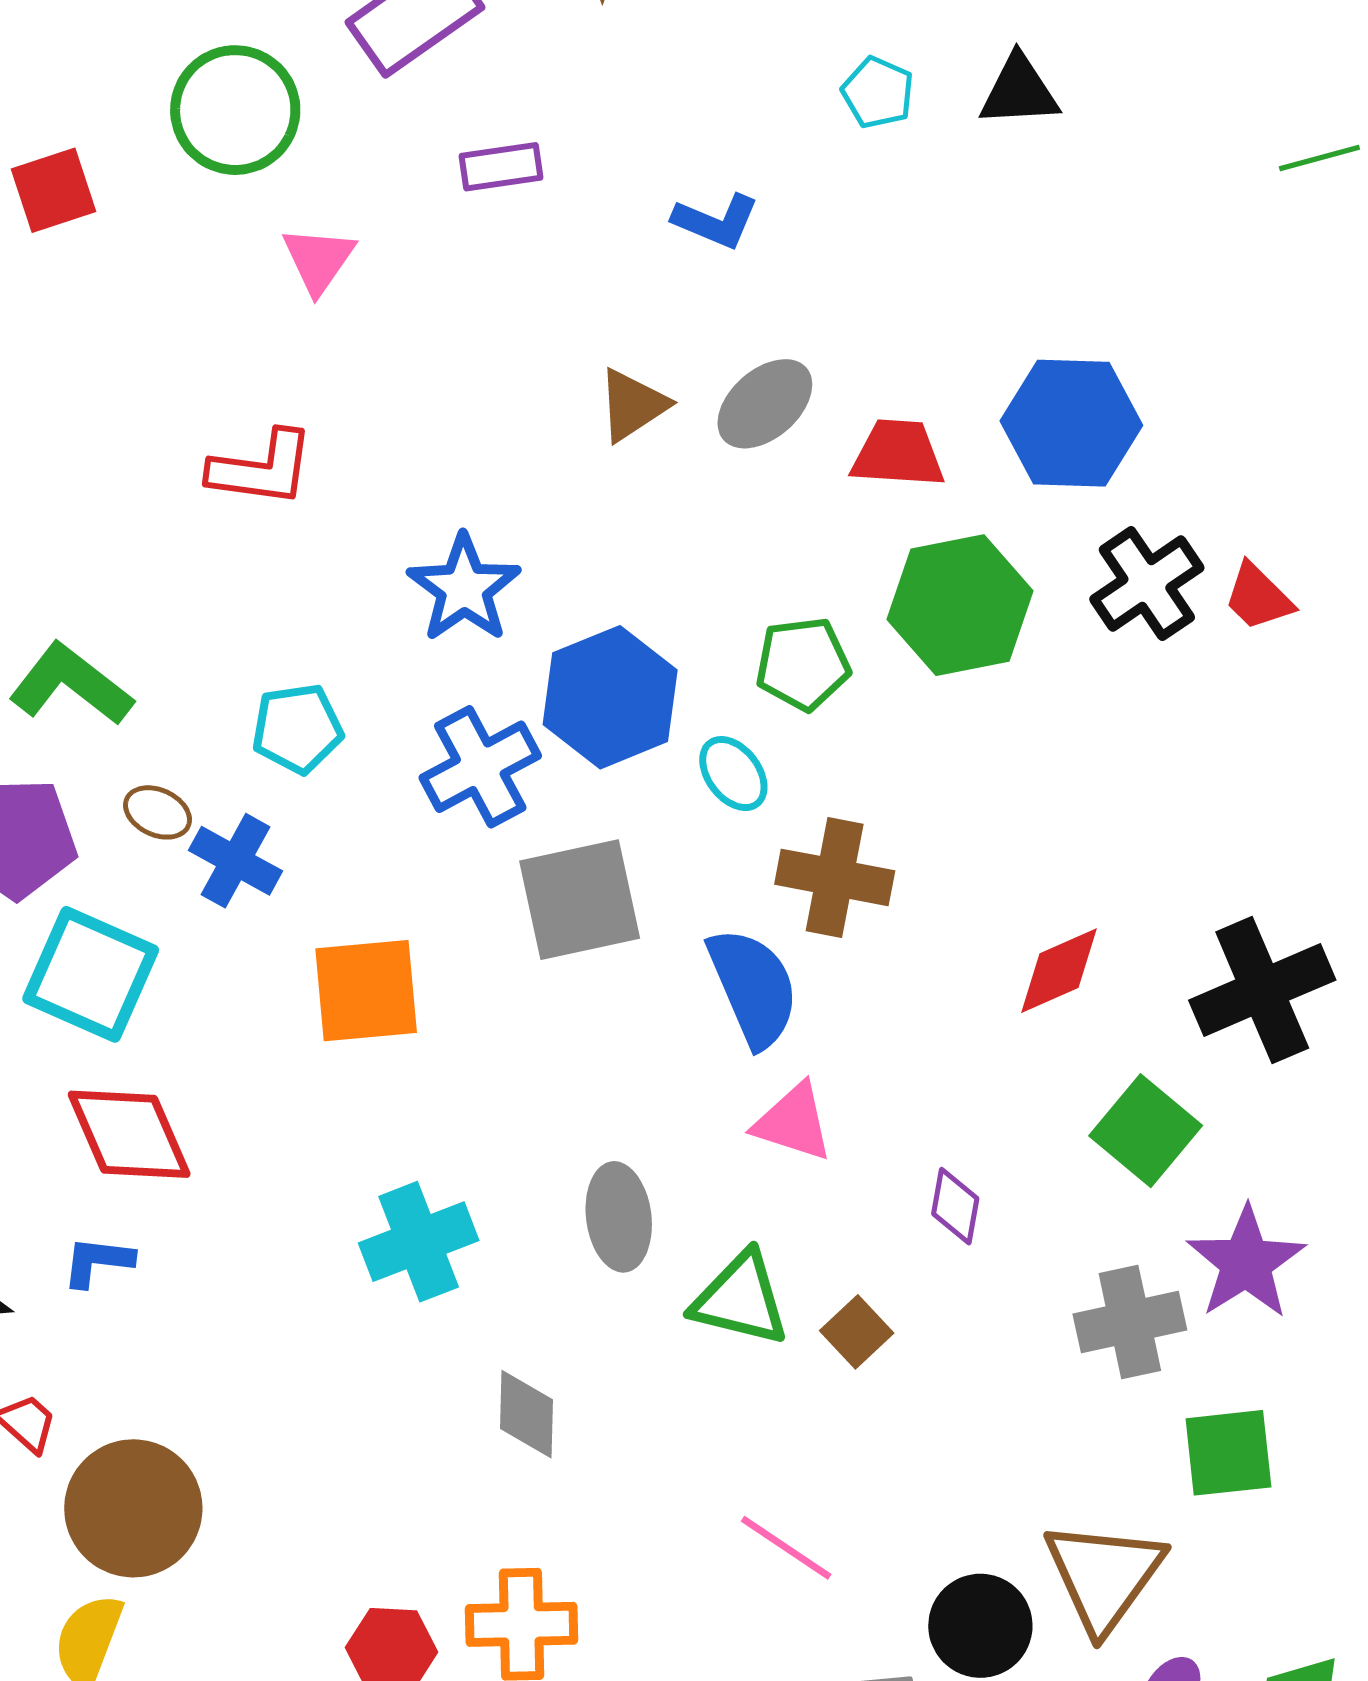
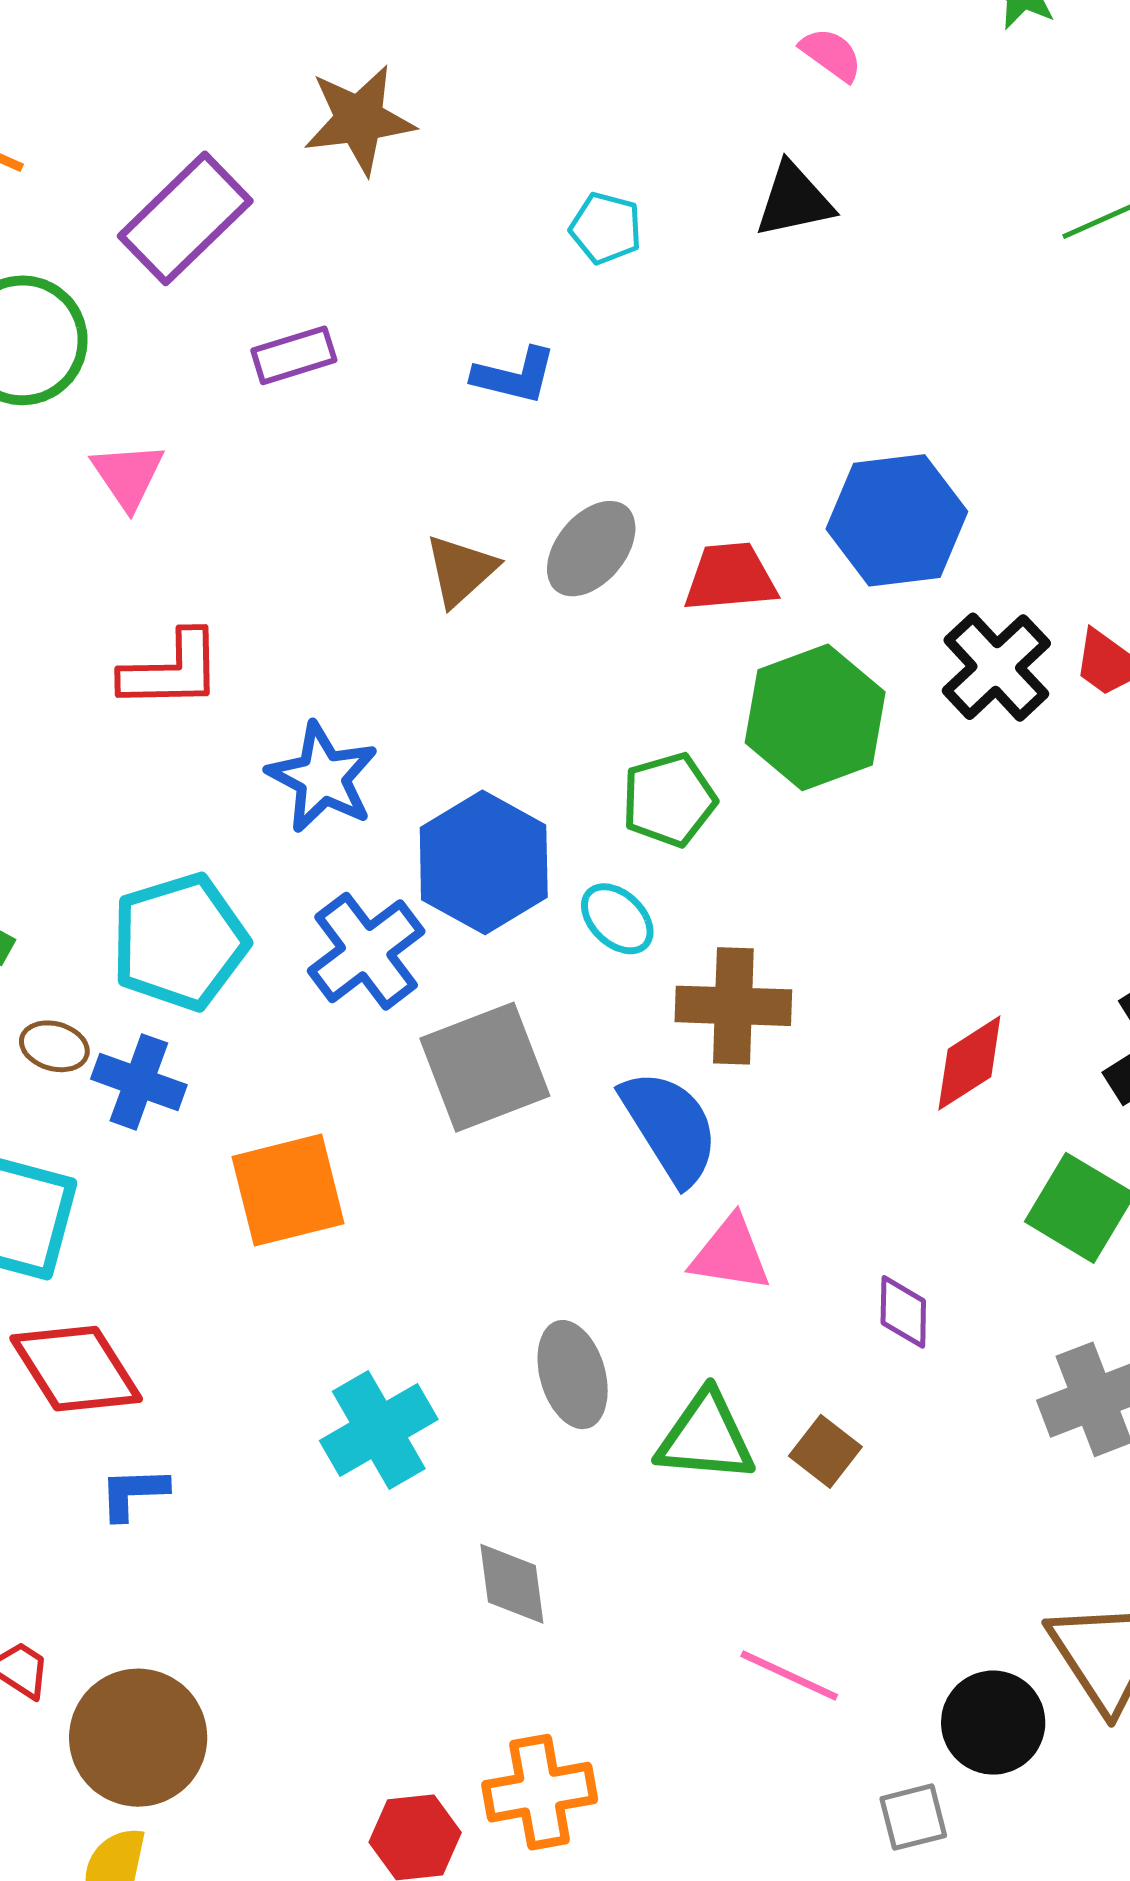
cyan pentagon: (878, 93) -> (606, 228), moved
red L-shape: (262, 469) -> (171, 670), moved
cyan pentagon: (297, 729) -> (180, 942), size x1.5
blue L-shape: (98, 1261) -> (133, 1493), moved

